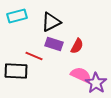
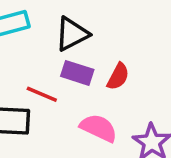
pink semicircle: (81, 75) -> (99, 128), moved

